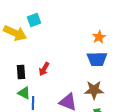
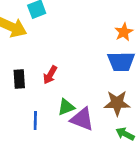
green triangle: (24, 93) -> (66, 107), moved, turned -48

